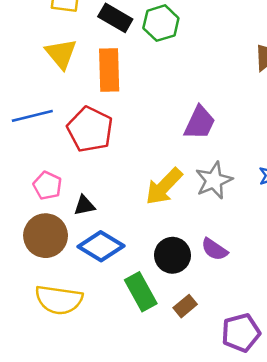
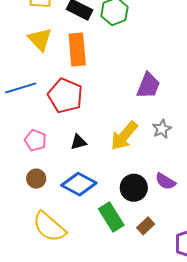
gray star: (214, 180) -> (162, 129), size x0.7
black triangle: (84, 205) -> (78, 142), moved
brown circle: (46, 236) -> (36, 179), size x0.6
yellow semicircle: (59, 300) -> (49, 227), turned 36

